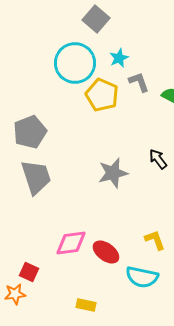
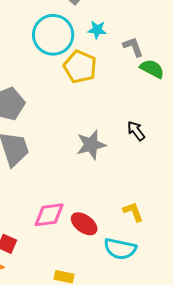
cyan star: (119, 58) -> (97, 30), turned 30
gray L-shape: (139, 82) -> (133, 47), moved

